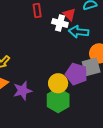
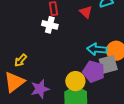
white cross: (60, 23) -> (50, 25), moved
cyan arrow: (79, 32) -> (97, 49), moved

